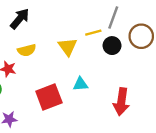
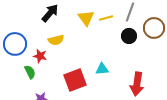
yellow line: (93, 33) -> (106, 18), moved
yellow triangle: (68, 47) -> (86, 18), moved

